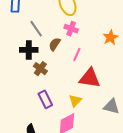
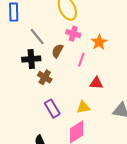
orange star: (110, 37) -> (99, 42), moved
red triangle: (90, 78) -> (96, 83), size x0.6
yellow triangle: (75, 101) -> (83, 107), turned 40

